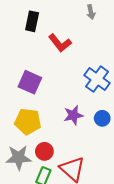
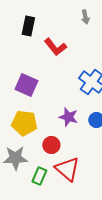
purple star: (73, 115) -> (68, 117), turned 30
red circle: (44, 151) -> (51, 145), moved

